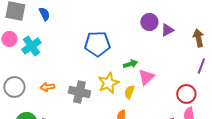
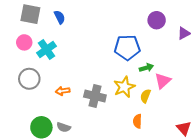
purple circle: (149, 22) -> (157, 20), moved
blue pentagon: (97, 44) -> (127, 47), moved
gray circle: (14, 87) -> (29, 79), moved

